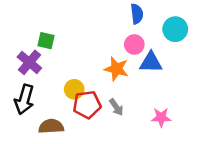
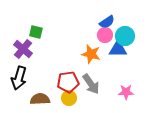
blue semicircle: (137, 14) -> (107, 22), moved, turned 63
cyan circle: (175, 29) -> (125, 36), moved
yellow circle: (74, 89) -> (69, 98), moved
gray arrow: (116, 107) -> (91, 84), size x1.5

